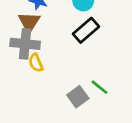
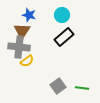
yellow semicircle: (36, 63) -> (27, 61), turned -104
green line: (100, 87) -> (82, 88), moved, turned -32

